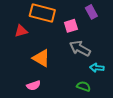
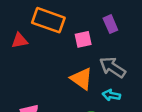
gray arrow: (80, 48) -> (112, 67), moved
orange triangle: (41, 58) -> (81, 79), moved

